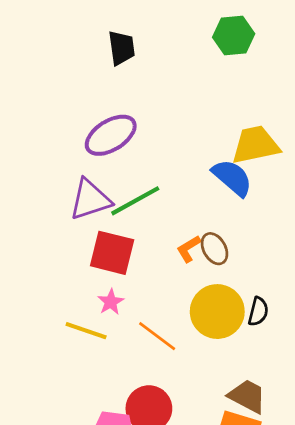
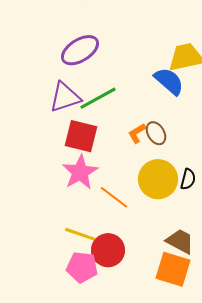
pink star: (111, 302) -> (80, 172), size x1.8
yellow line: (86, 331) -> (80, 234), moved

